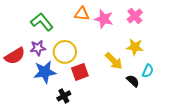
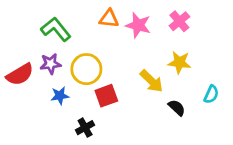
cyan semicircle: (148, 71) -> (211, 94), moved
blue star: (45, 72) -> (60, 96), size x0.6

